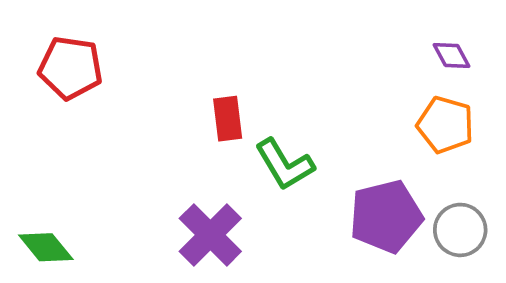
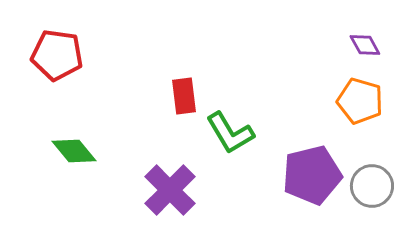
green diamond: (46, 247) -> (74, 151), moved

